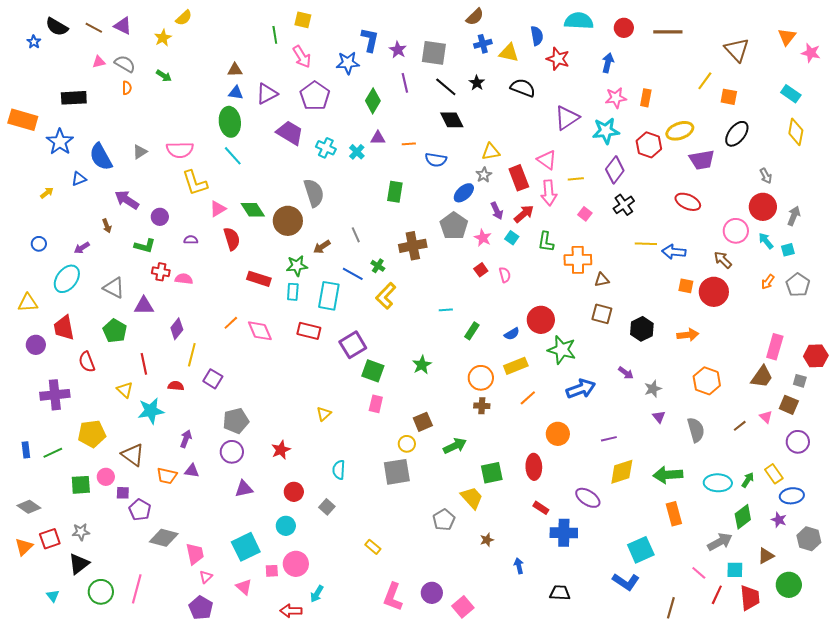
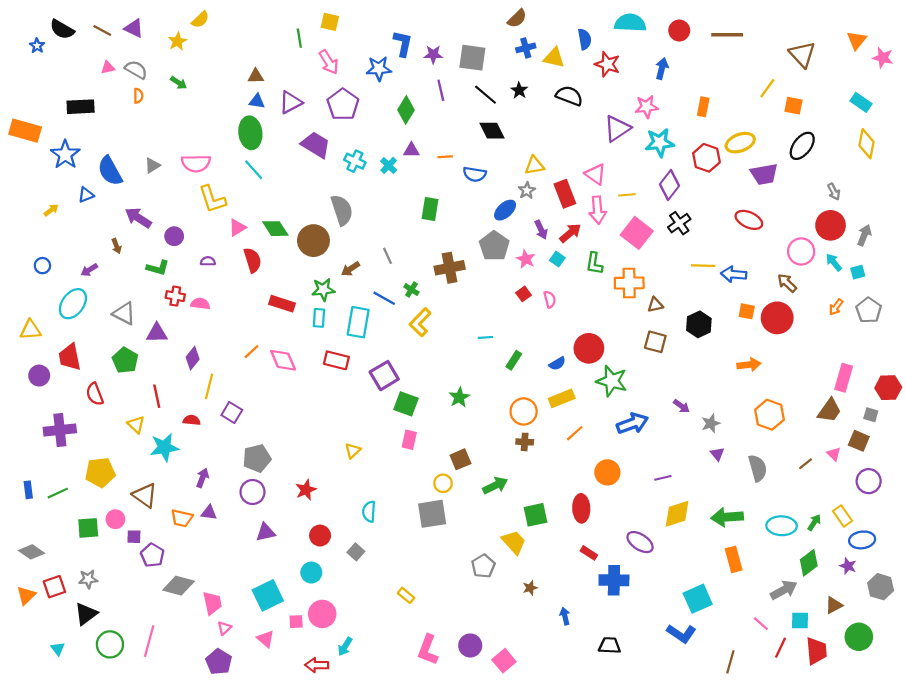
purple star: (398, 50) -> (433, 54), turned -30
pink star: (616, 98) -> (647, 107), moved
pink square: (585, 214) -> (637, 233), size x2.0
black hexagon: (642, 329) -> (699, 324), moved

